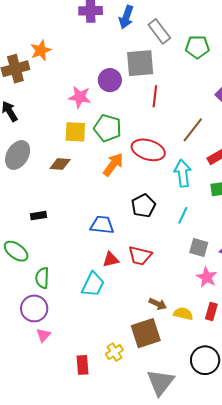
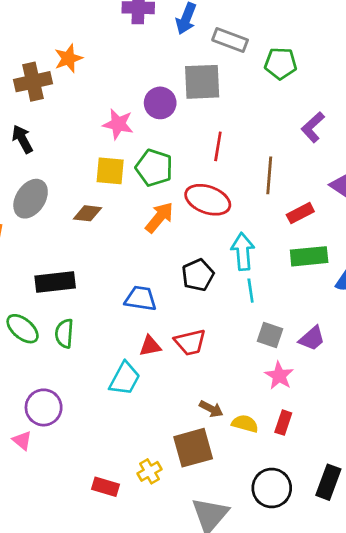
gray rectangle: (159, 31) -> (230, 40), turned -35
red line: (155, 96) -> (218, 146), moved
brown line: (193, 130) -> (269, 175), turned -36
cyan arrow: (183, 173) -> (243, 251), moved
cyan line: (183, 215) -> (251, 291), turned -36
black rectangle: (39, 216) -> (55, 282), size x1.8
red trapezoid: (140, 256) -> (190, 342), turned -30
green semicircle: (42, 278) -> (64, 333), moved
pink triangle: (43, 335) -> (22, 440), moved, turned -35
red rectangle: (82, 365) -> (105, 487), turned -72

